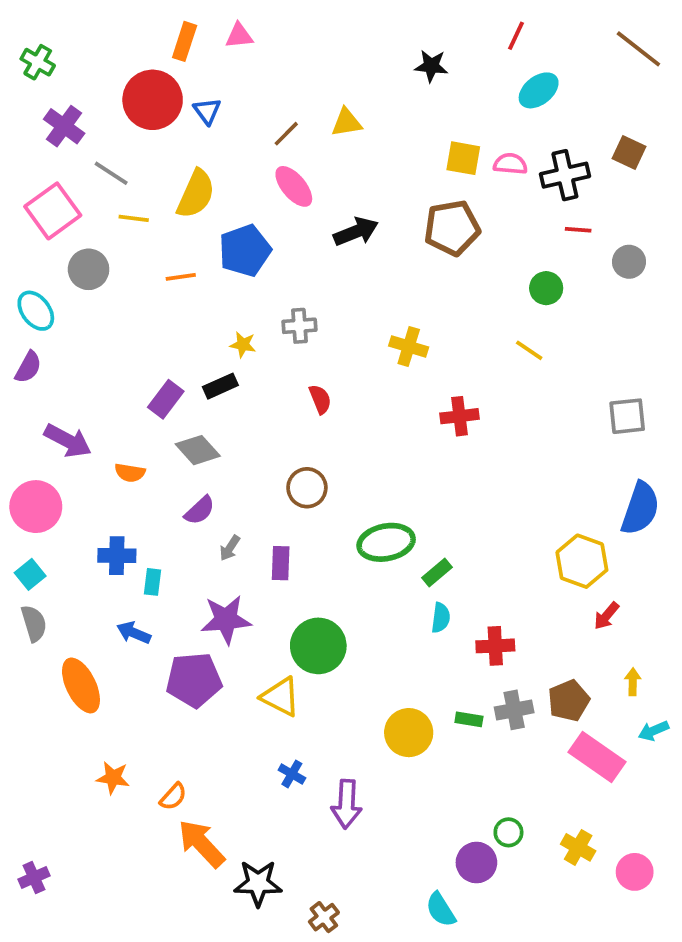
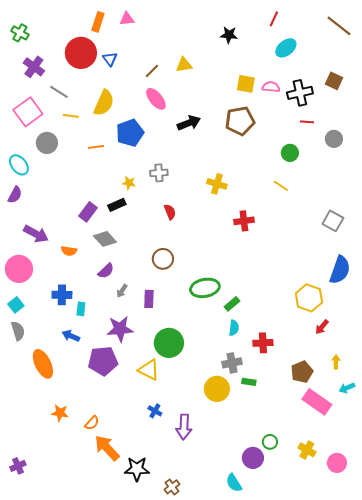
gray square: (627, 416) -> (333, 221), turned 35
gray cross: (514, 710) -> (232, 363), moved

